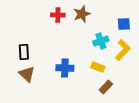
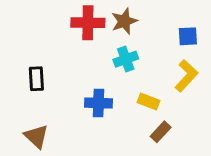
red cross: (58, 15) -> (88, 23), size x1.5
cyan cross: (101, 41) -> (126, 59), moved
brown triangle: (27, 74) -> (36, 136), moved

